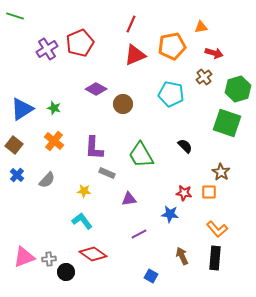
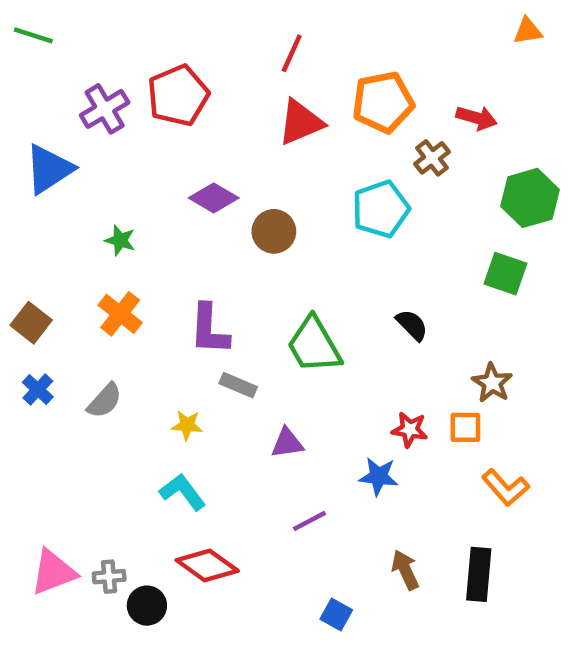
orange triangle: (201, 27) -> (528, 31), moved
brown cross: (204, 77) -> (432, 158), moved
cyan pentagon: (171, 94) -> (381, 209), turned -30
blue triangle: (22, 109) -> (49, 169), moved
green square: (227, 123) -> (505, 274), size x0.7
orange L-shape: (217, 229) -> (505, 488), moved

